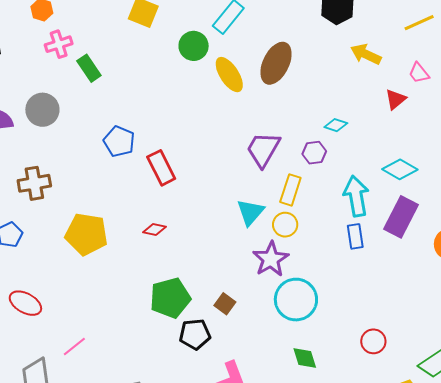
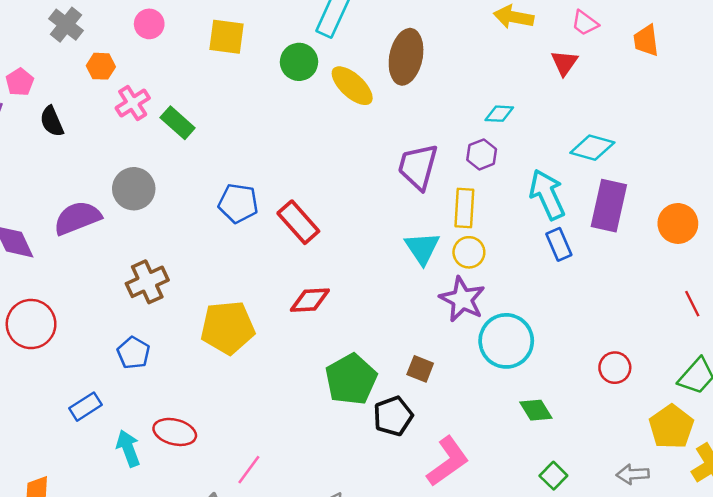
red diamond: (155, 229) -> (310, 300), size x1.4

